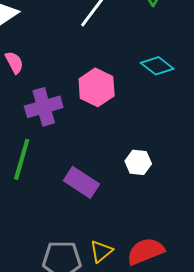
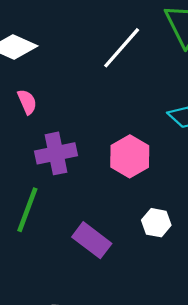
pink hexagon: (97, 87) -> (130, 156), moved

